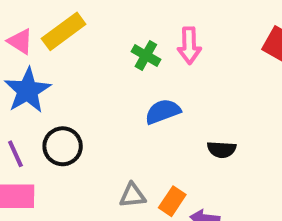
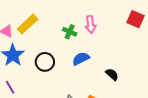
black circle: (63, 146) -> (45, 62), moved
black semicircle: (222, 149) -> (112, 74), turned -136

